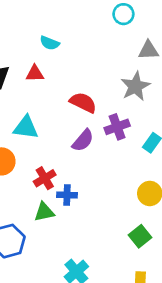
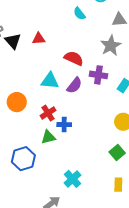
cyan semicircle: (50, 43) -> (79, 14), moved, turned 32
cyan triangle: (26, 127) -> (50, 81), moved
purple cross: (117, 127) -> (98, 75), turned 30

